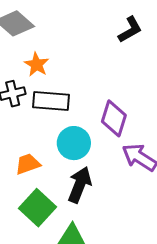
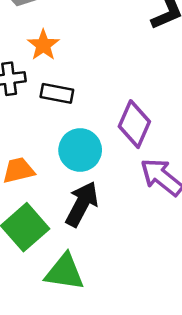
black rectangle: (51, 101) -> (57, 93), size x0.7

